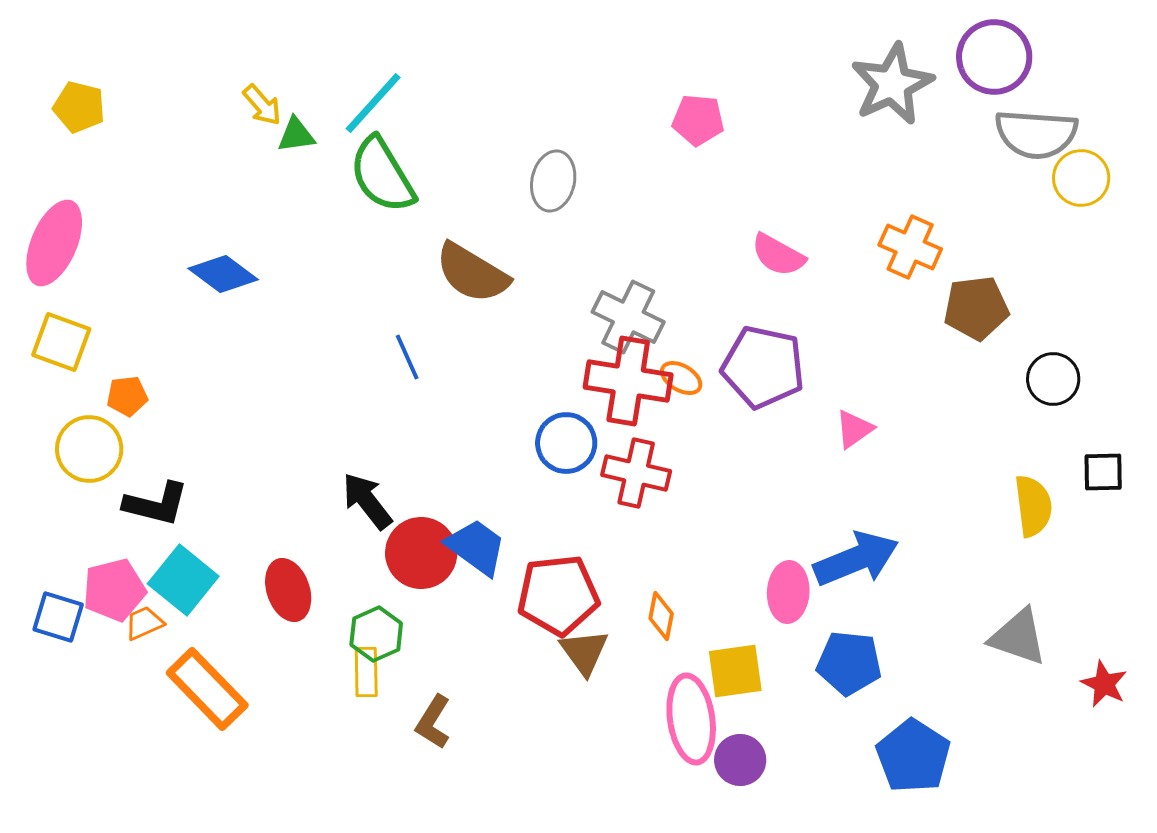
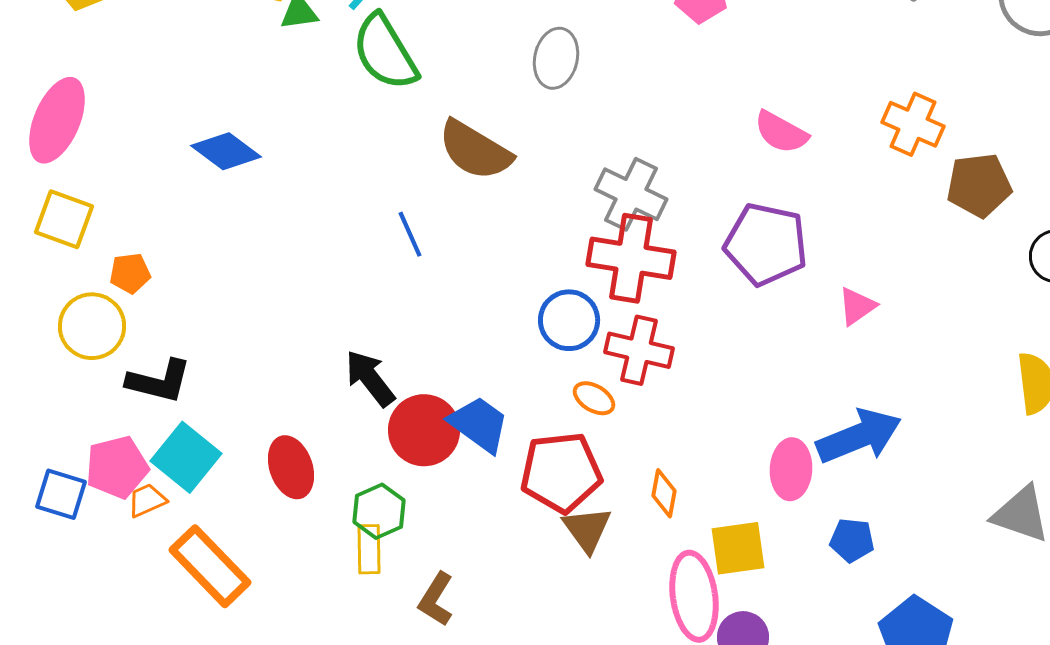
orange ellipse: (681, 378) -> (594, 398), moved
blue pentagon: (849, 663) -> (852, 540), size x0.7

